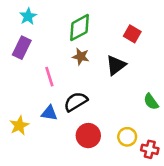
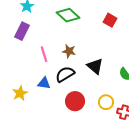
green diamond: (79, 28) -> (68, 15), turned 70
brown star: (81, 56) -> (69, 51), moved
black triangle: (116, 65) -> (95, 66), moved, turned -42

